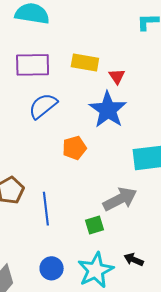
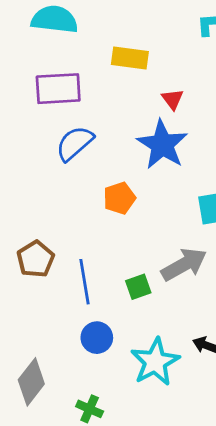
yellow rectangle: (85, 62) -> (130, 58), moved
green square: (95, 225) -> (138, 287), moved
blue circle: (52, 268) -> (97, 338), moved

